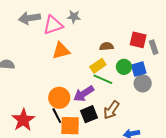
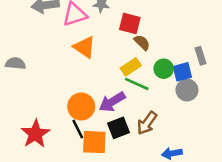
red square: (138, 40) -> (130, 24), moved
brown semicircle: (107, 46) -> (142, 42), turned 48
gray rectangle: (154, 47) -> (200, 56), moved
orange triangle: (61, 51) -> (84, 47), turned 48

